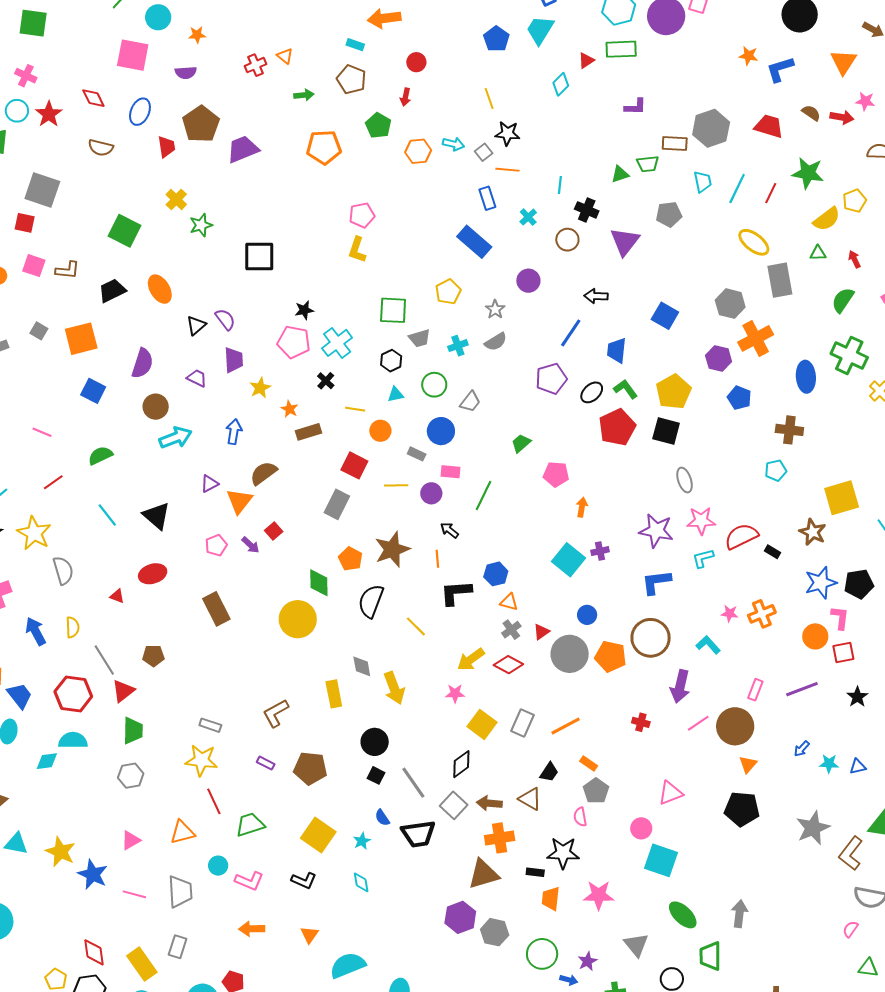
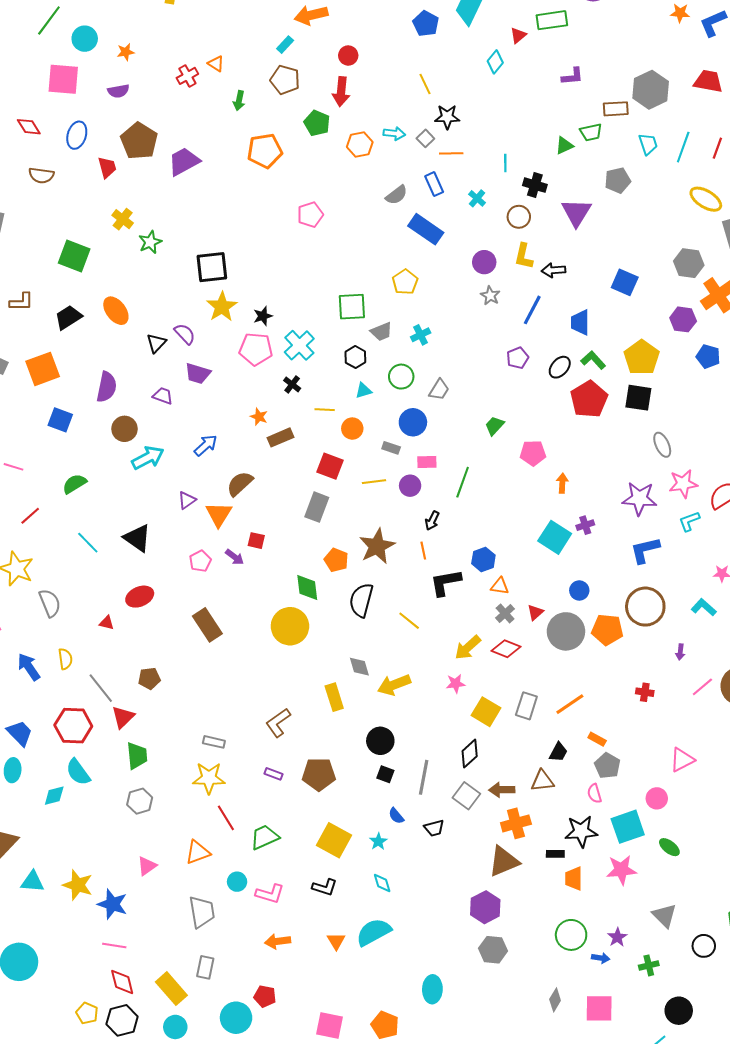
cyan rectangle: (355, 45) -> (285, 45), turned -60
green arrow: (304, 95) -> (239, 101), turned 114
red arrow: (406, 97) -> (341, 92), size x1.6
yellow L-shape: (357, 250) -> (524, 256), moved
gray star: (495, 309) -> (490, 296), moved
gray semicircle: (496, 342) -> (397, 195), moved
purple trapezoid: (234, 360) -> (198, 374), turned 116
purple pentagon: (551, 379) -> (518, 358), size x0.7
yellow star: (260, 388) -> (222, 307), moved, size x1.4
blue arrow: (234, 432) -> (206, 445), turned 45
black arrow: (449, 530) -> (432, 521), turned -96
red square: (274, 531) -> (256, 541), turned -30
purple arrow: (680, 686) -> (680, 652), size x0.5
yellow arrow: (394, 688) -> (394, 685), turned 96
cyan semicircle: (73, 740) -> (78, 772), turned -120
gray line: (413, 783) -> (424, 777), turned 52
brown triangle: (530, 799) -> (542, 781), turned -30
black trapezoid: (418, 834) -> (434, 828), size x0.6
cyan square: (661, 860) -> (628, 827), moved, turned -32
pink line: (134, 894) -> (114, 946), moved
green ellipse: (683, 915) -> (669, 847), moved, size x0.7
gray hexagon: (495, 932) -> (493, 950), moved
cyan semicircle: (348, 965) -> (374, 932), moved

